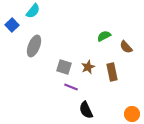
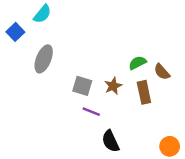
green semicircle: (104, 36) -> (137, 63), moved
brown semicircle: (126, 47) -> (162, 72), moved

